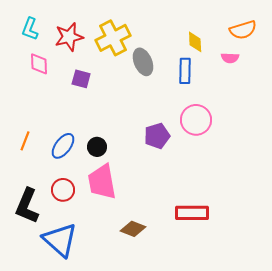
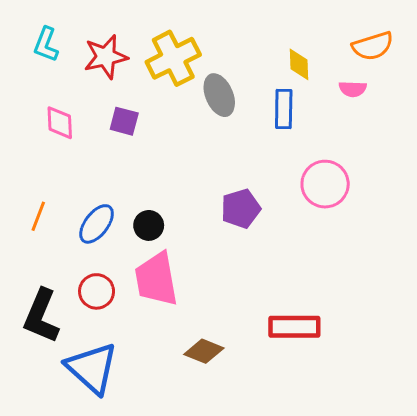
pink diamond: (39, 64) -> (60, 123), moved
pink circle: (196, 120) -> (325, 184), moved

